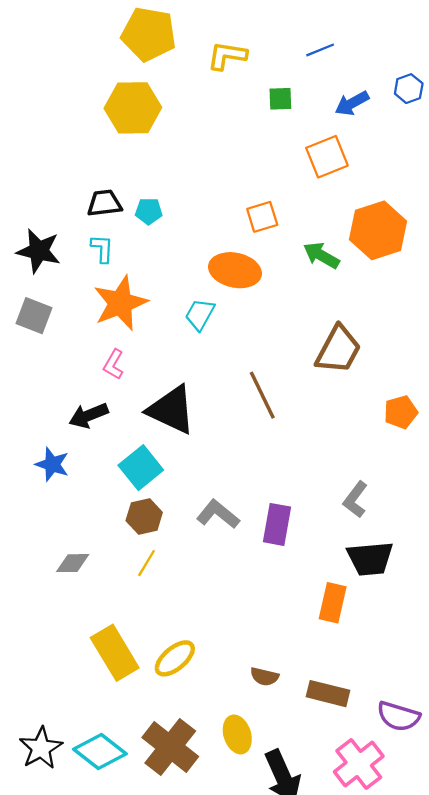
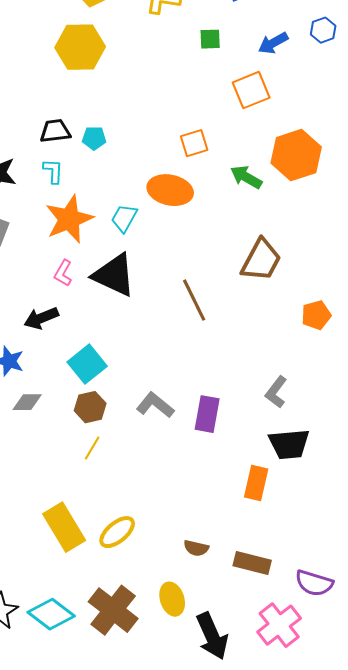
cyan trapezoid: (200, 314) -> (124, 218), moved
black triangle: (171, 410) -> (114, 275), moved
gray diamond: (73, 563) -> (27, 402), moved

